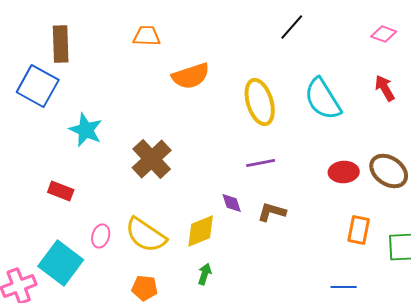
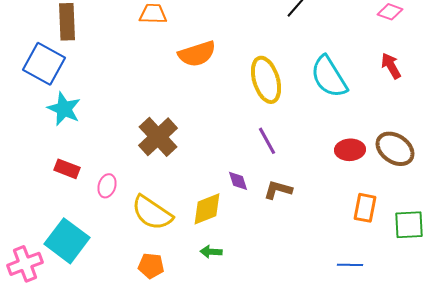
cyan star: (86, 130) -> (64, 109), moved
purple line: (261, 163) -> (267, 141), turned 72
pink ellipse: (101, 236) -> (107, 186), moved
green arrow: (205, 274) -> (211, 252), turned -105

